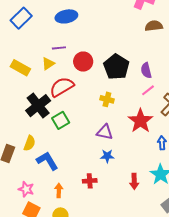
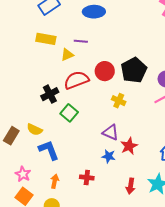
red circle: (83, 62) -> (105, 71), moved
yellow rectangle: (20, 68) -> (46, 39), moved, turned -30
black cross: (38, 106) -> (50, 94), size x0.7
green square: (61, 120) -> (69, 113), turned -30
red star: (140, 121) -> (129, 146), moved, size x0.7
yellow semicircle: (30, 143) -> (35, 130), turned 84

